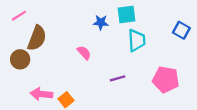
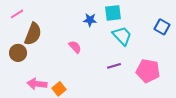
cyan trapezoid: (137, 40) -> (122, 36), turned -40
purple line: (118, 78) -> (114, 66), moved

